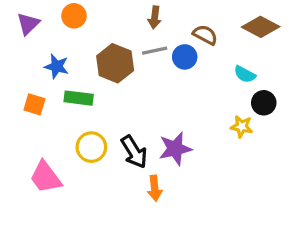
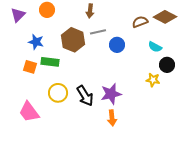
brown arrow: (155, 17) -> (90, 11), moved
brown semicircle: (205, 35) -> (140, 22), moved, turned -49
blue circle: (185, 57) -> (117, 45), moved
orange square: (34, 104) -> (30, 67), moved
orange arrow: (155, 188) -> (112, 118), moved

